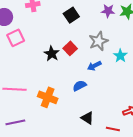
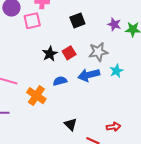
pink square: (16, 38) -> (32, 21), moved
blue arrow: (94, 66) -> (89, 75), size x1.5
blue semicircle: (80, 86) -> (60, 81), moved

